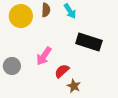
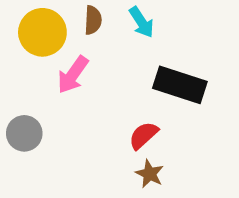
pink arrow: (44, 56) -> (73, 75), moved
red semicircle: (62, 71) -> (144, 135), moved

